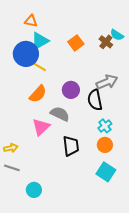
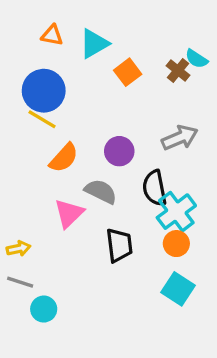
cyan triangle: (40, 41) -> (94, 44), moved
yellow line: (38, 66) -> (42, 119), moved
black semicircle: (95, 100) -> (155, 188), moved
cyan cross: (105, 126) -> (176, 212), size x1.6
cyan circle: (34, 190) -> (44, 309), moved

